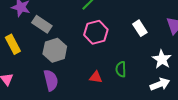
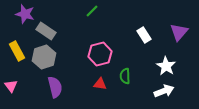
pink hexagon: (96, 32) -> (100, 54), moved
gray hexagon: (55, 50) -> (44, 57), moved

